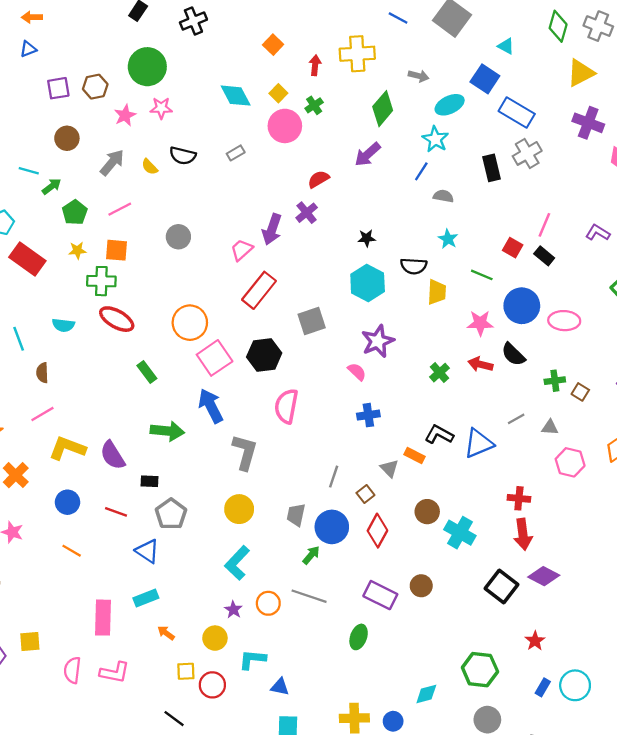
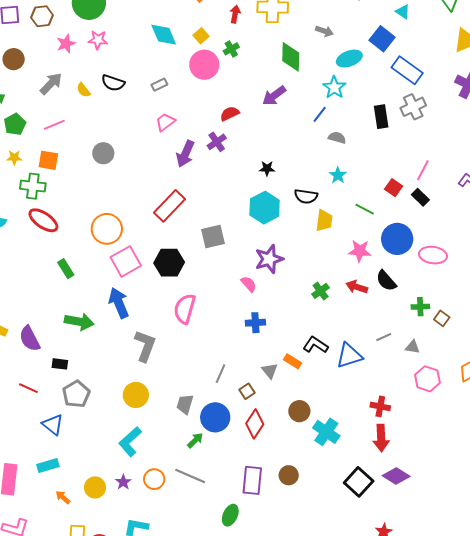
green diamond: (383, 109) -> (291, 57), turned -44
pink trapezoid: (242, 250) -> (165, 122), moved
purple rectangle: (380, 595) -> (252, 480), turned 64
yellow circle: (215, 638) -> (95, 487), moved

